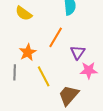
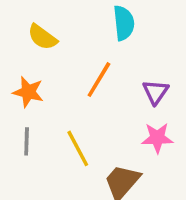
orange star: (28, 52) -> (28, 92), moved, turned -30
purple triangle: (78, 52) -> (156, 92), moved

